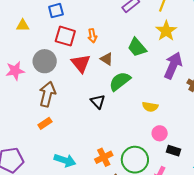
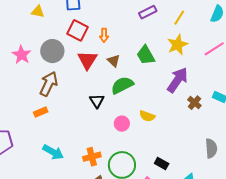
pink star: (15, 71) -> (22, 55), turned 30
pink circle: (160, 133) -> (122, 124), moved

